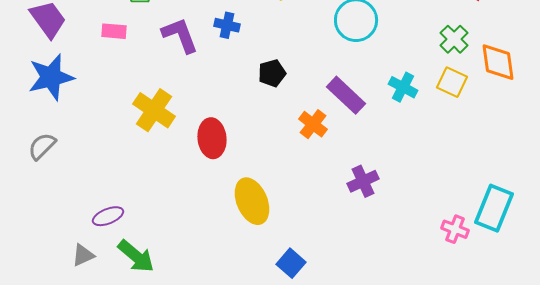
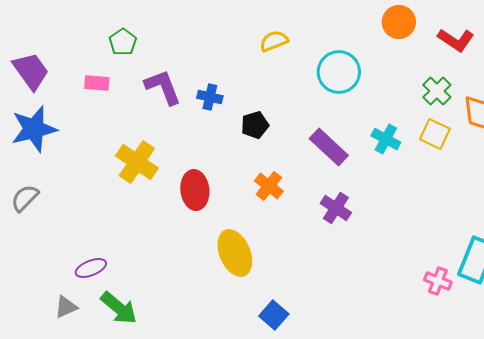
blue cross: (227, 25) -> (210, 97), moved
orange cross: (313, 124) -> (269, 186), moved
purple cross: (363, 181) -> (336, 208), moved, turned -32

